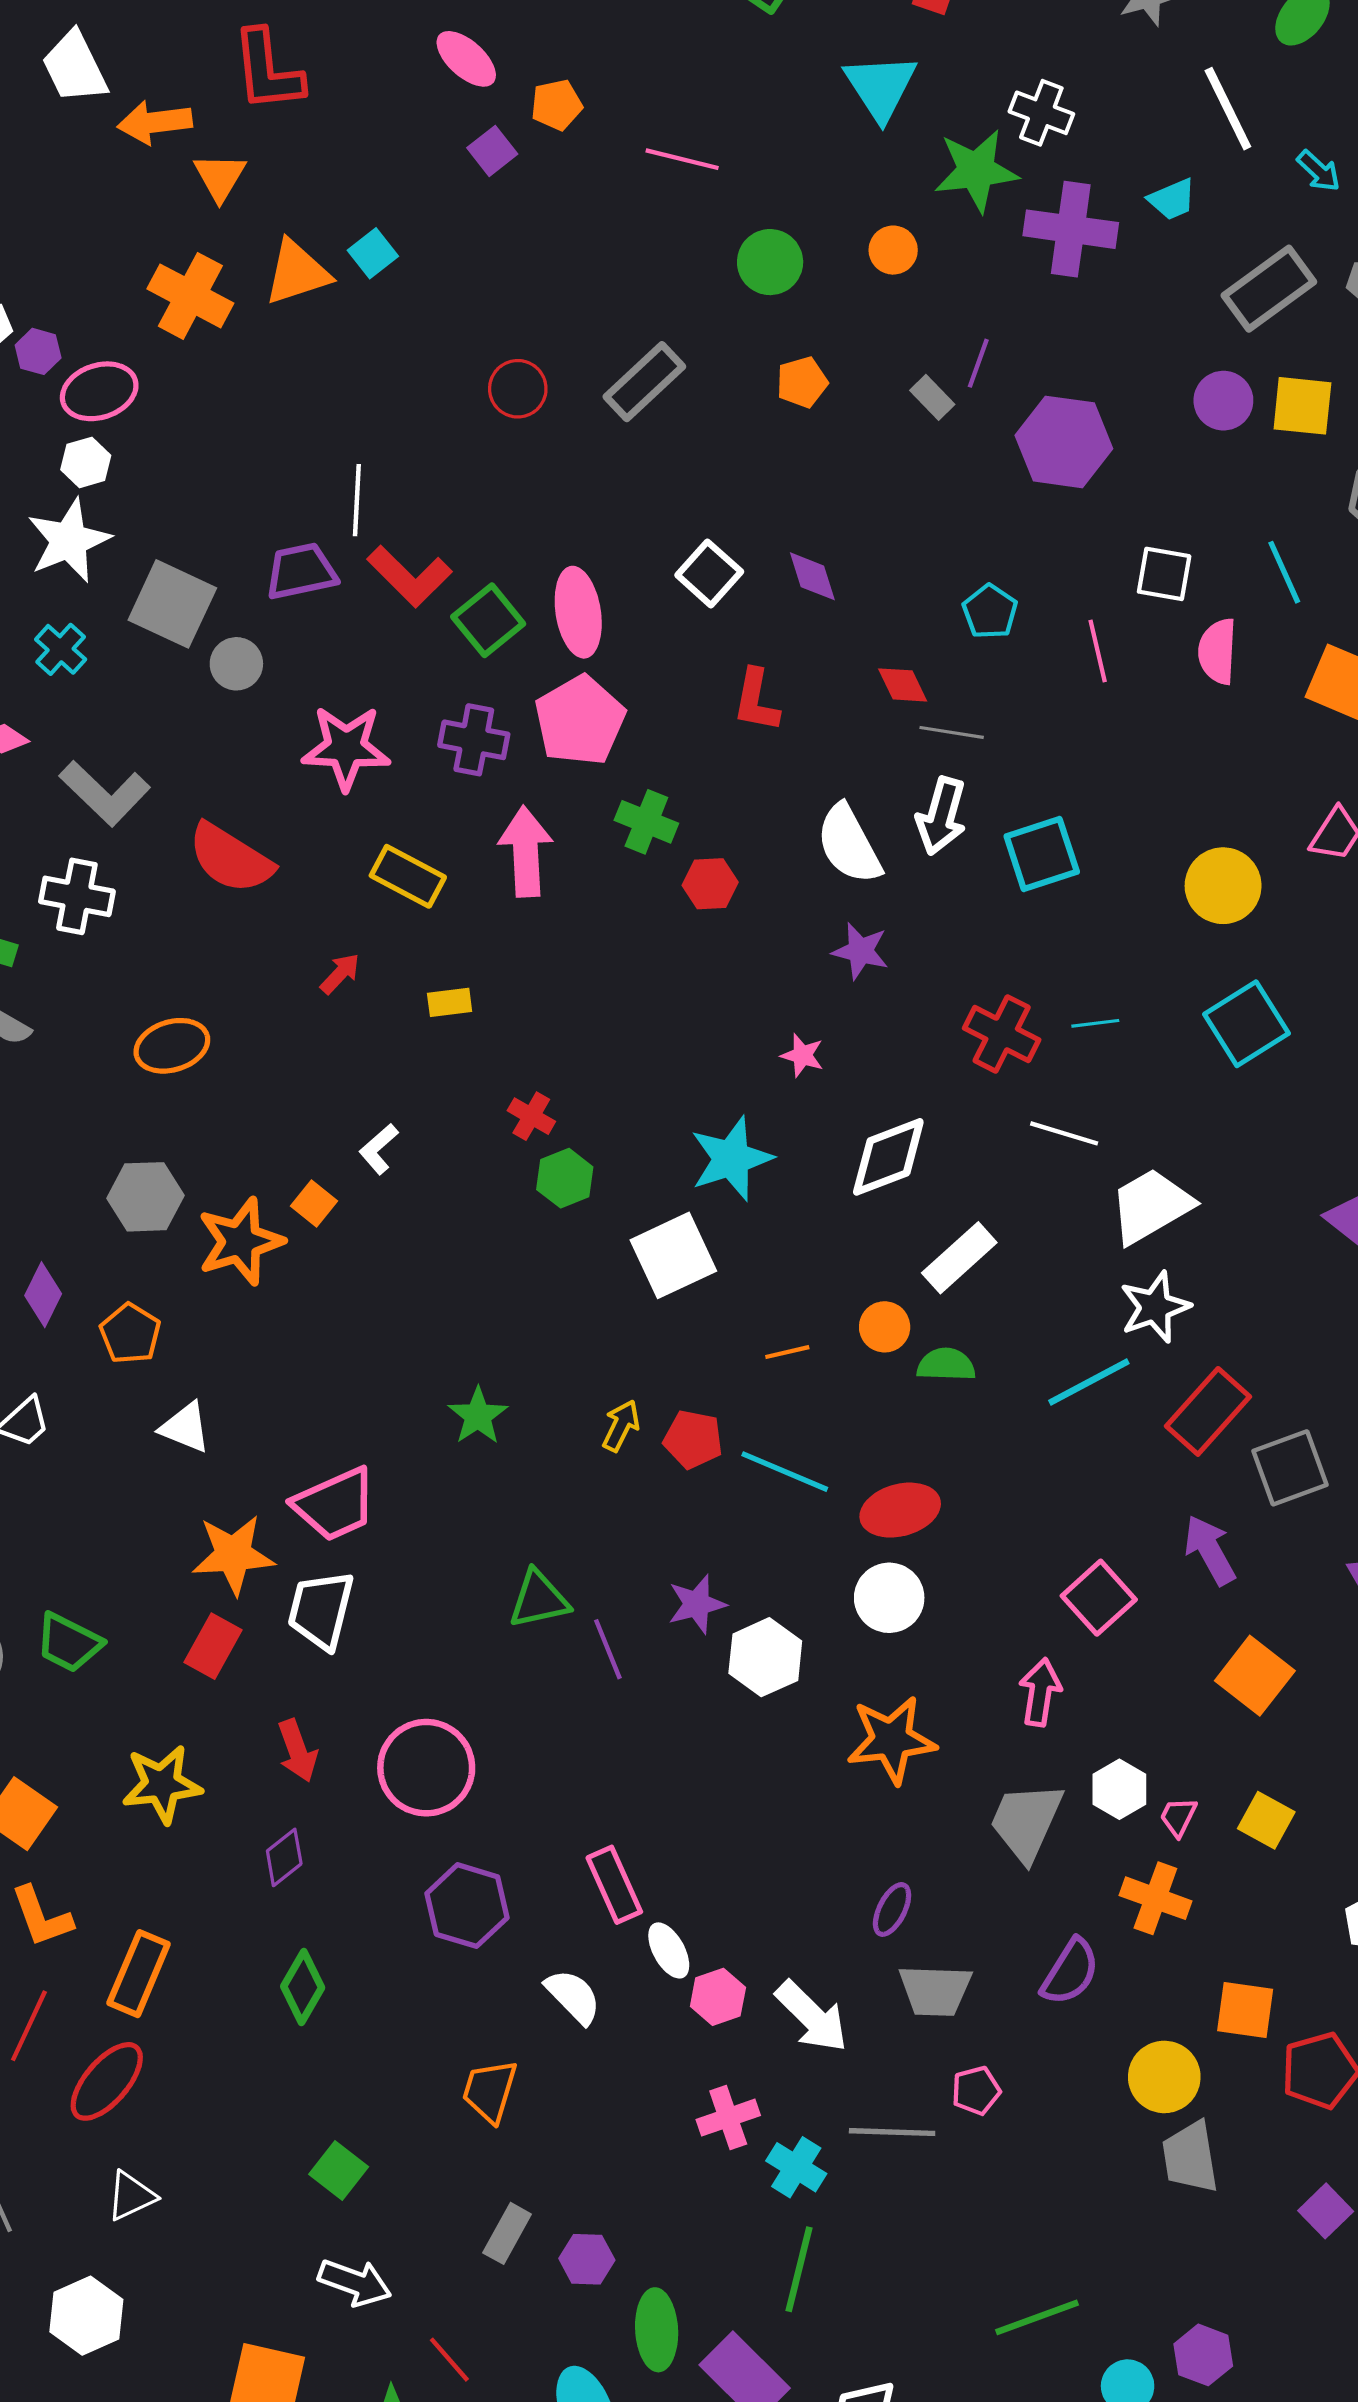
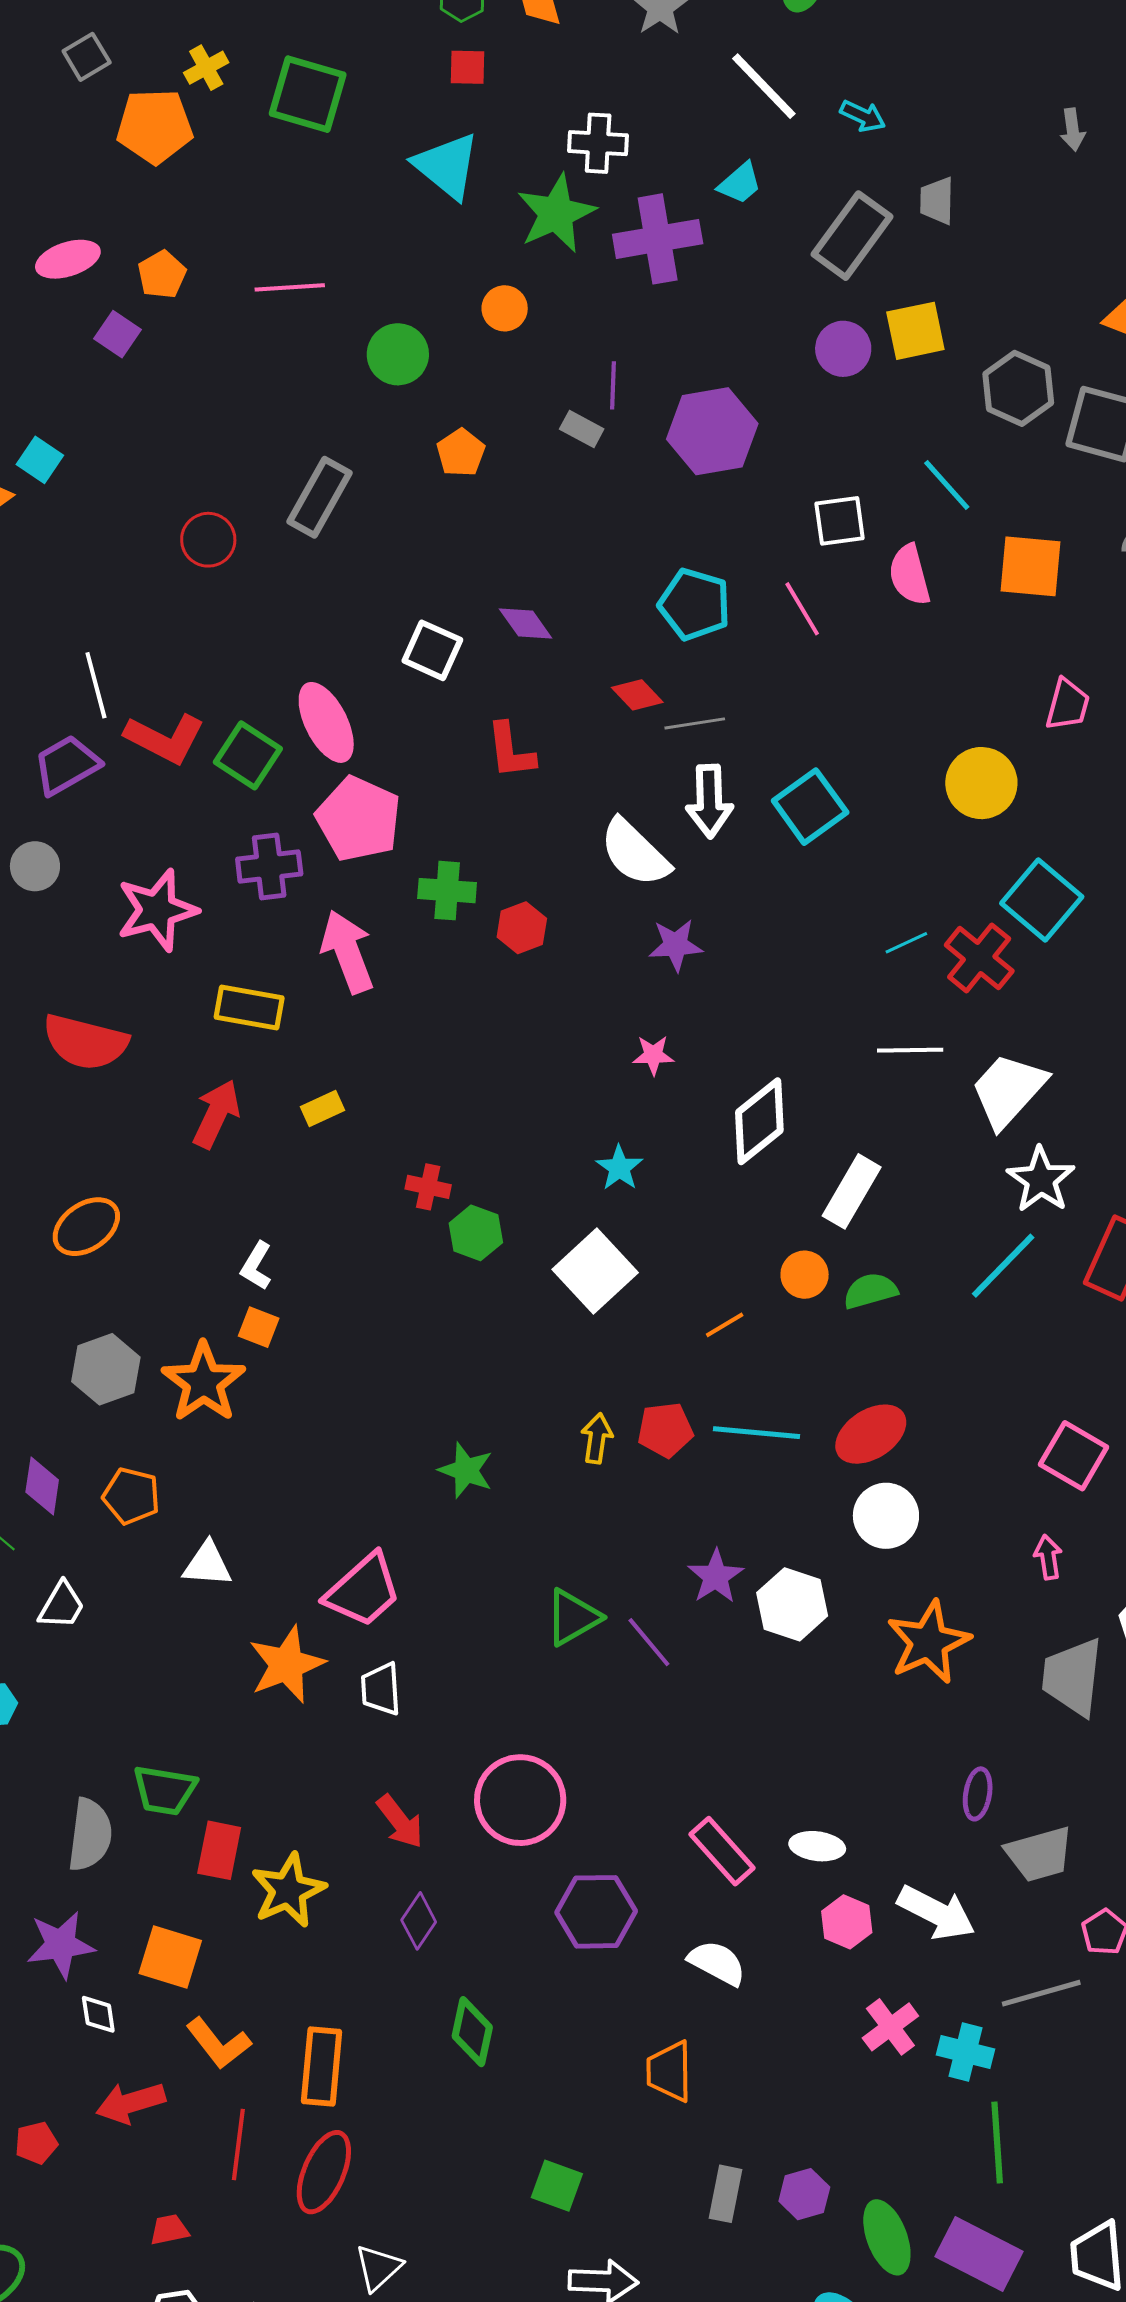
pink ellipse: (466, 59) -> (68, 259), turned -42
cyan pentagon: (990, 612) -> (695, 604), size x1.4
red arrow: (340, 974) -> (216, 1114), size x1.6
red cross: (1002, 1034) -> (979, 958), moved, turned 30
white L-shape: (379, 1149) -> (256, 1266), moved
cyan star: (731, 1159) -> (619, 1168), size x0.6
white trapezoid: (321, 1610) -> (381, 1689), size x0.7
red rectangle: (213, 1646) -> (219, 1850), moved
pink arrow: (1040, 1692) -> (1048, 1557), size x0.7
white ellipse: (669, 1950) -> (817, 1846), moved, turned -36

